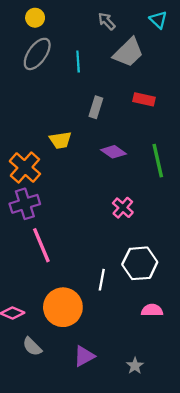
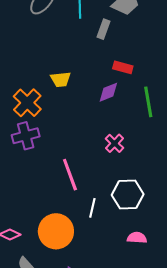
red rectangle: (144, 99) -> (123, 67), moved
gray rectangle: (96, 107) -> (104, 29), moved
purple diamond: (114, 152) -> (108, 92), turned -60
pink line: (41, 245) -> (70, 175), moved

